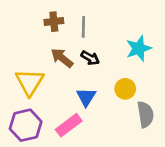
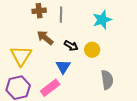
cyan star: (139, 48) -> (102, 20), moved
black arrow: (90, 58) -> (71, 46), moved
yellow circle: (125, 89) -> (92, 50), moved

